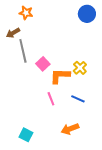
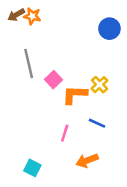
blue circle: (87, 14) -> (109, 29), moved
brown arrow: (13, 33) -> (16, 15), moved
pink line: (51, 99) -> (65, 133), moved, turned 40

